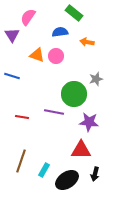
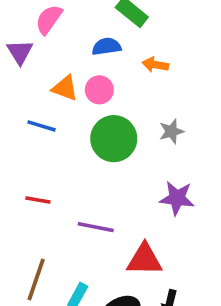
blue line: (12, 76) -> (42, 126), moved
green circle: (74, 94) -> (114, 139), moved
purple line: (54, 112) -> (96, 227), moved
purple star: (89, 122) -> (177, 198), moved

